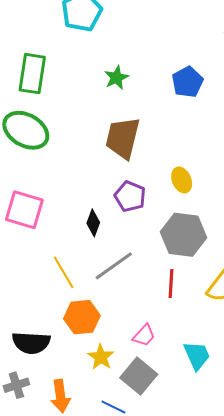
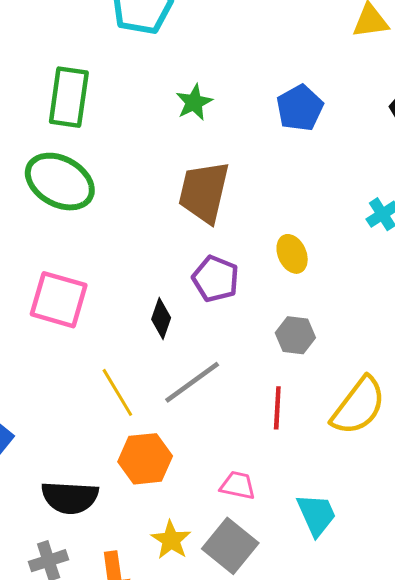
gray hexagon: (184, 235) -> (295, 335), size x0.6
pink trapezoid: (144, 335) -> (238, 485), turned -120
yellow star: (101, 357) -> (171, 540), moved

